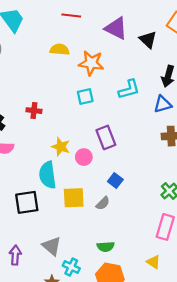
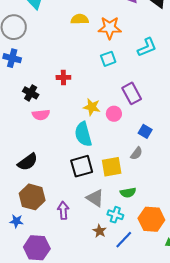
yellow square: (74, 198) -> (112, 167), moved
black square: (27, 202) -> (82, 166), moved
green semicircle: (106, 247) -> (128, 193), moved

